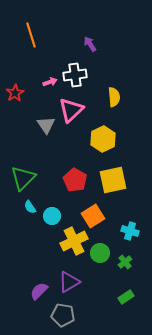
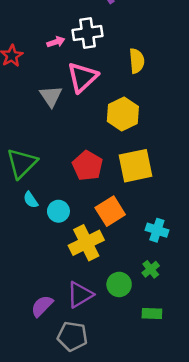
green circle: (100, 253) -> (119, 284), moved
green rectangle: (126, 297) -> (152, 314), turned 35

